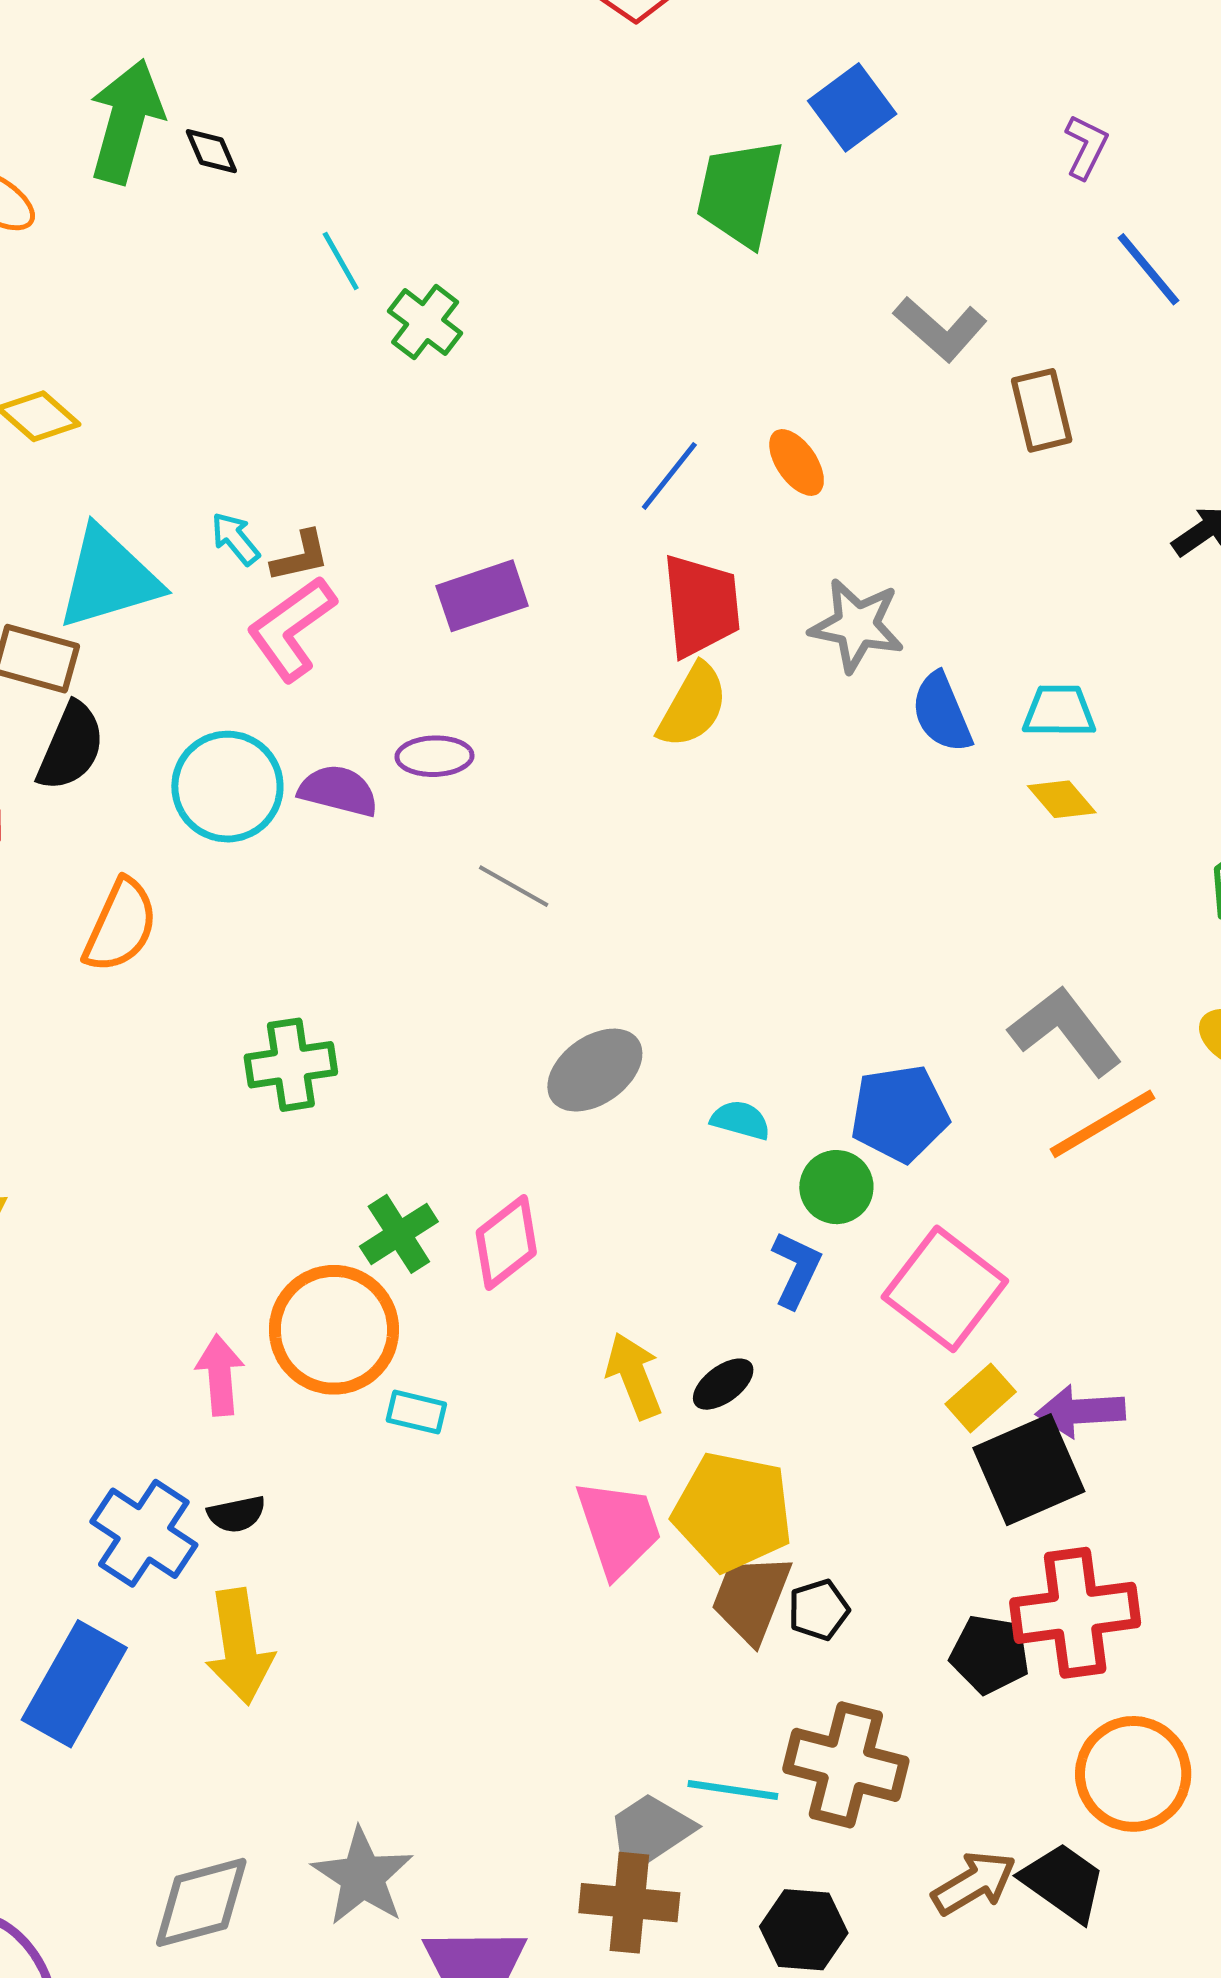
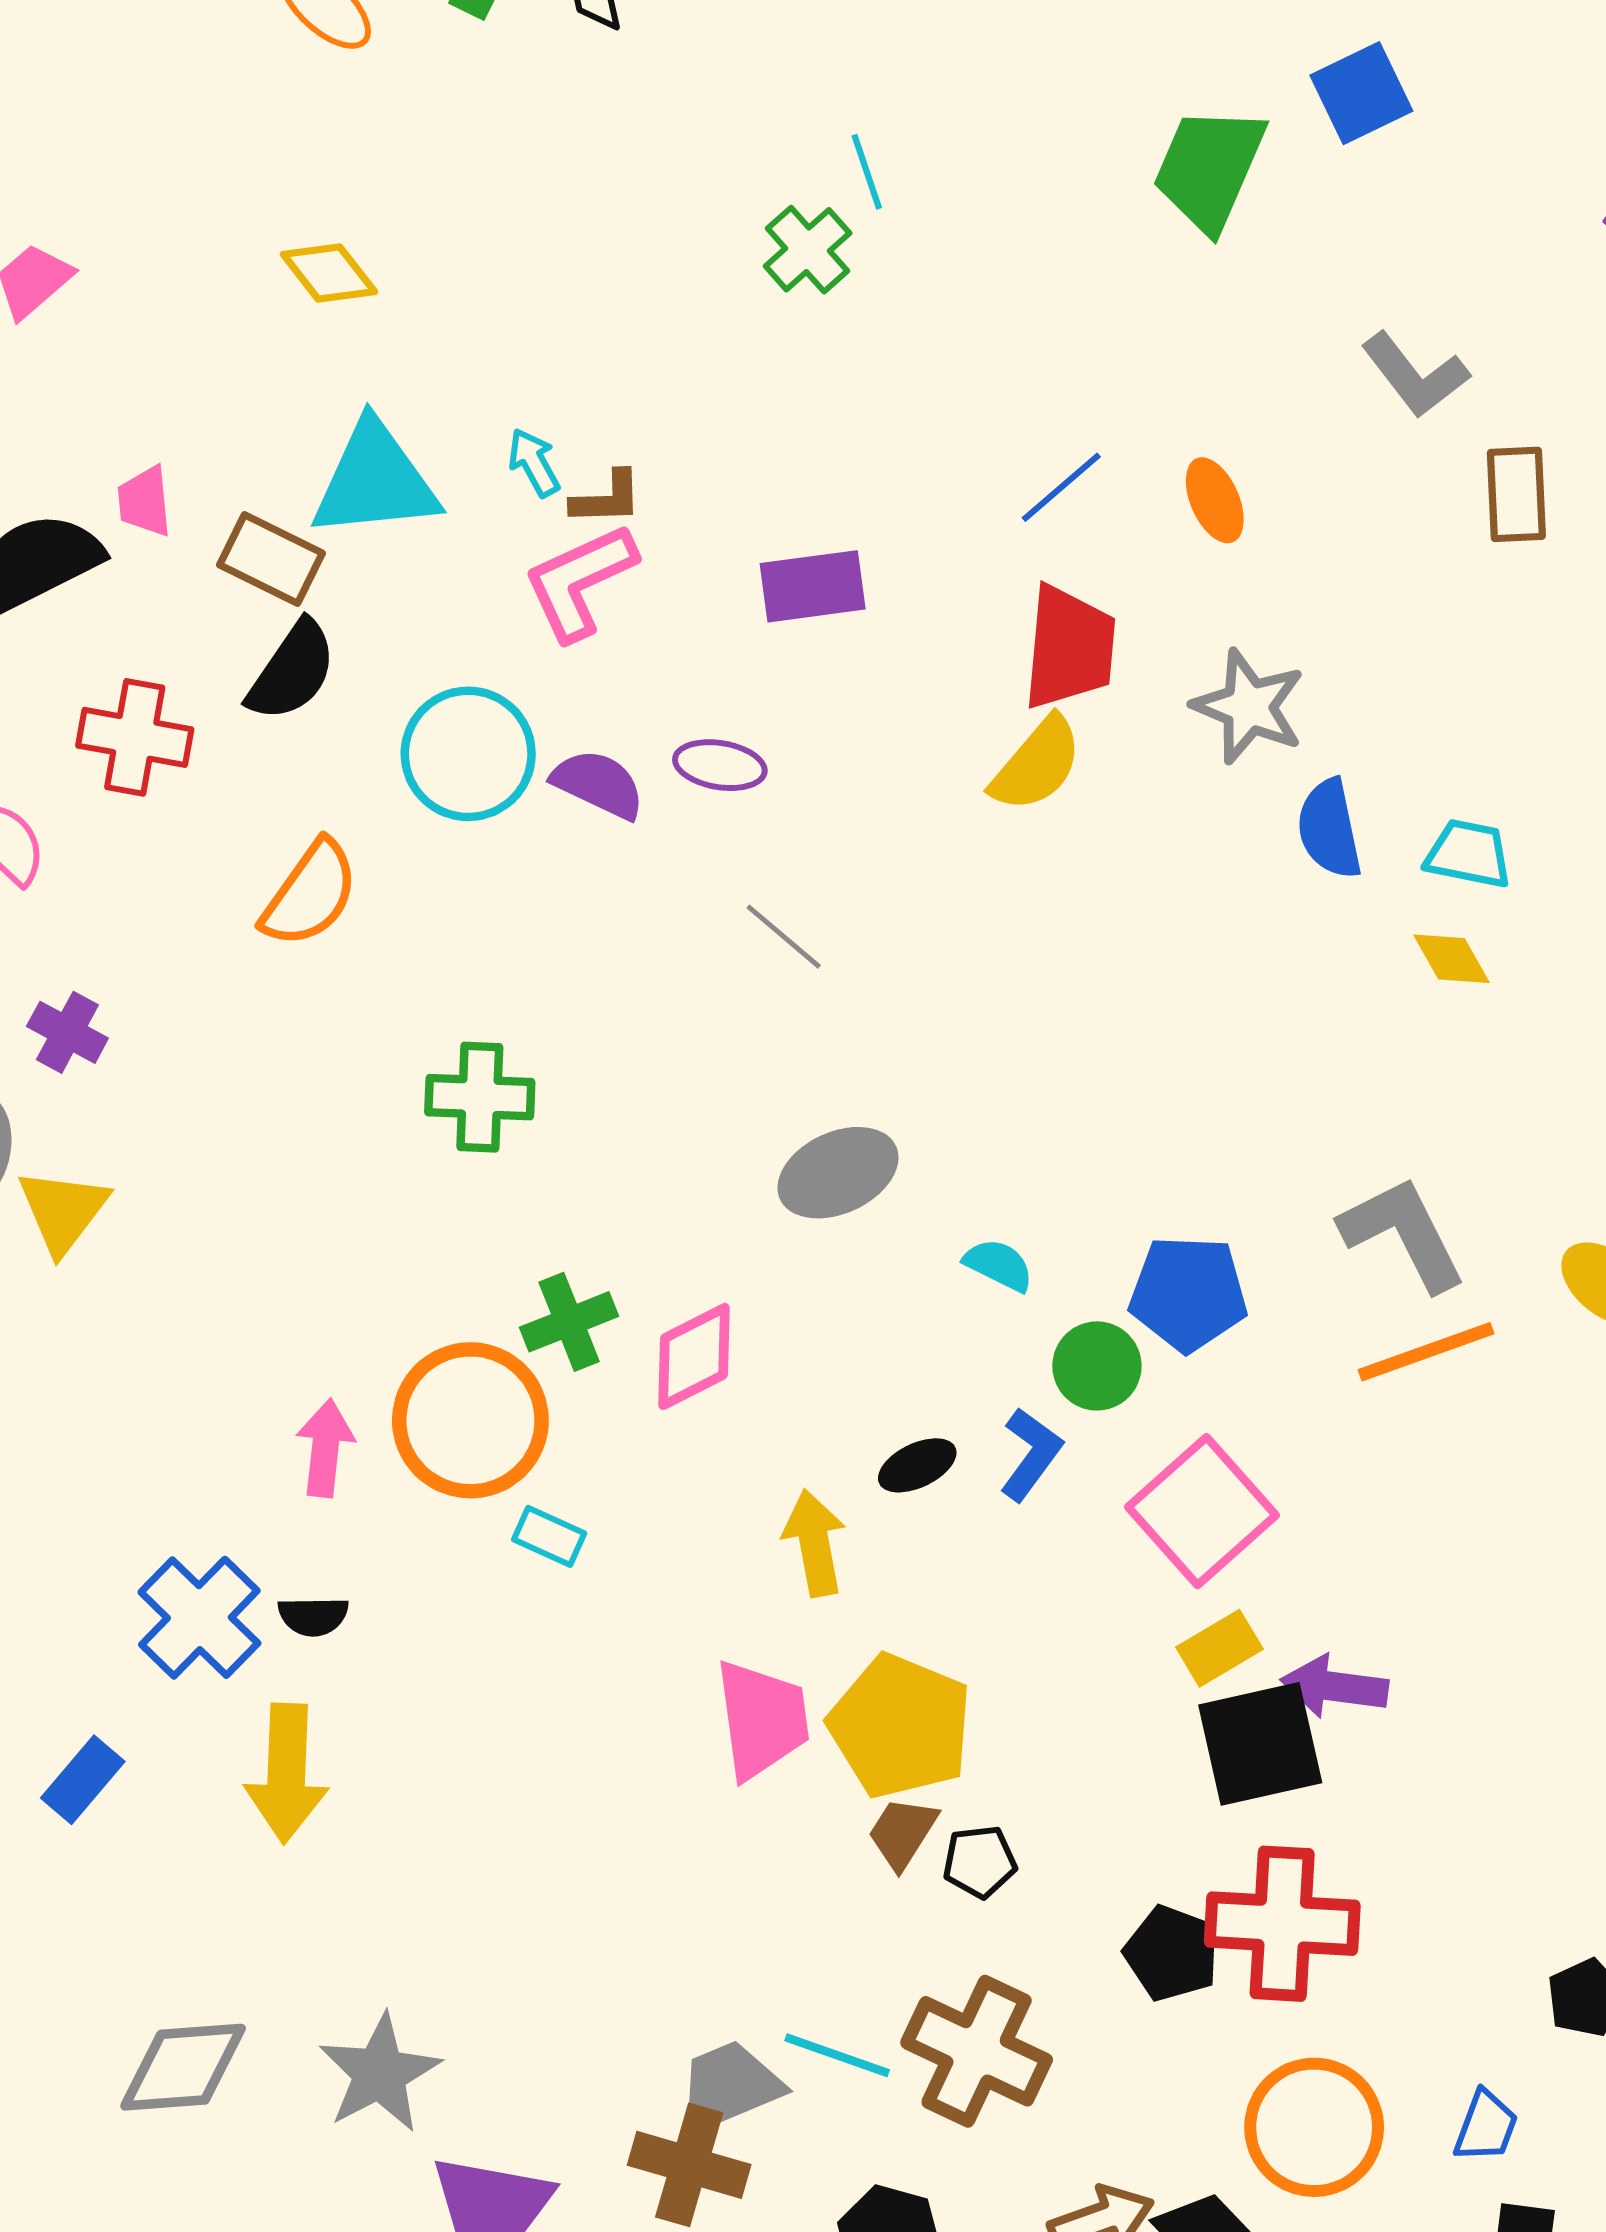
cyan line: (341, 261) -> (867, 172), moved
black ellipse: (723, 1384) -> (917, 1465), moved
brown trapezoid: (751, 1598) -> (903, 1833), size x0.7
blue rectangle: (74, 1684) -> (83, 1780), size x0.6

